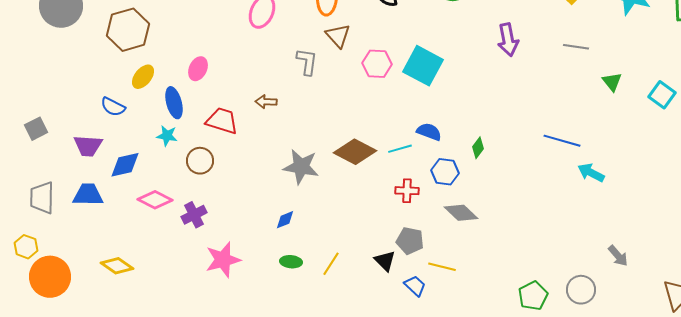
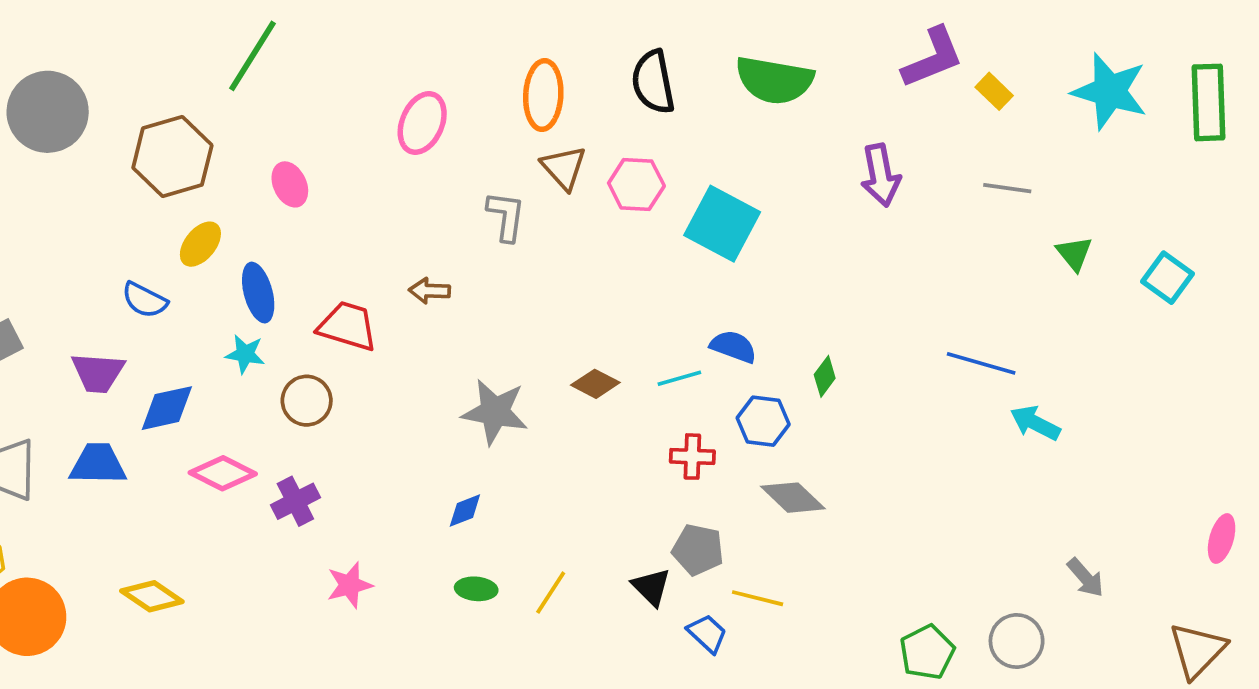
pink hexagon: (377, 64) -> (636, 184), moved
pink ellipse: (198, 69) -> (290, 184), moved, turned -50
brown diamond: (355, 152) -> (595, 384), size x0.6
pink star: (223, 260) -> (349, 585), size x0.7

